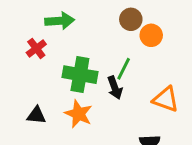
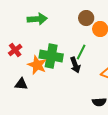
red cross: (36, 48) -> (15, 50), moved
orange star: (79, 114) -> (37, 65), moved

